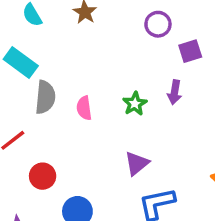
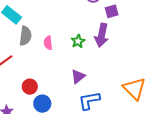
purple arrow: (175, 92) -> (102, 35), size x1.6
red circle: (43, 176) -> (30, 87), moved

